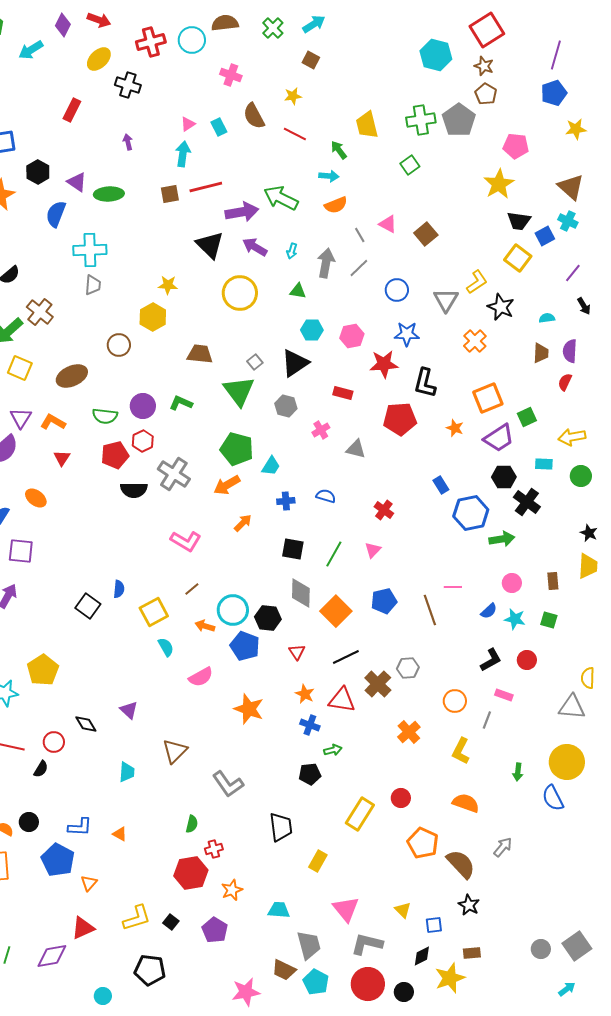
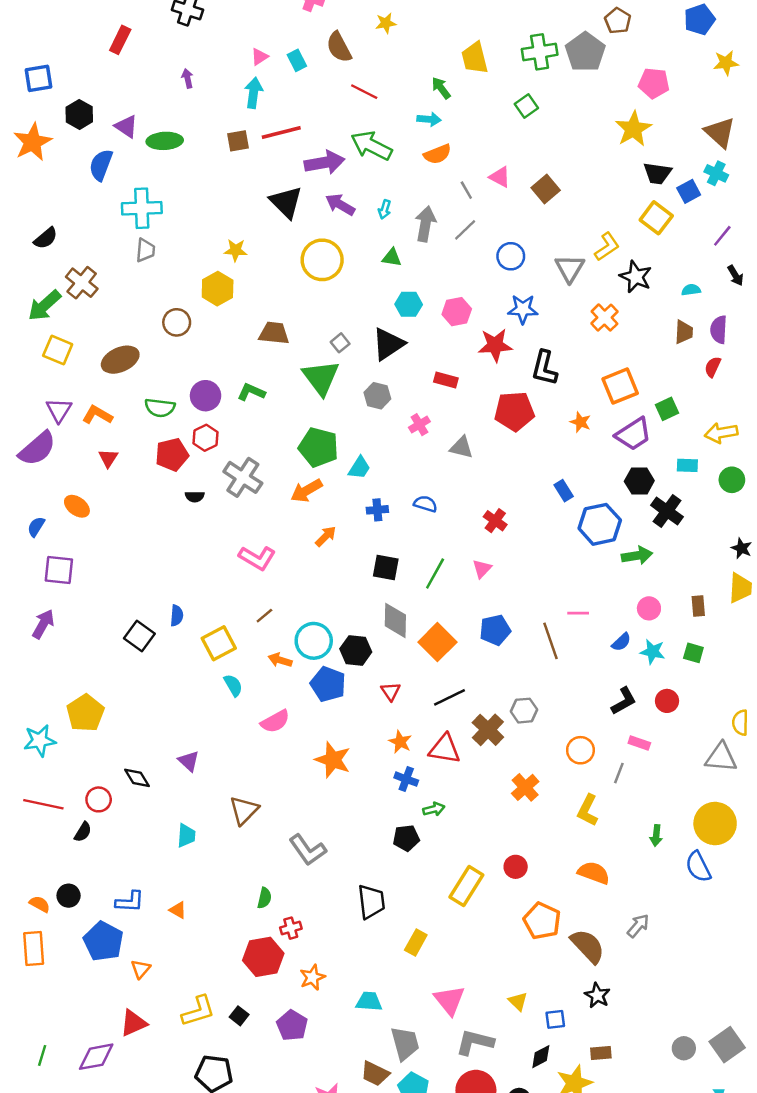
red line: (295, 134) -> (364, 92), moved
black semicircle: (134, 490) -> (195, 497), size x0.6

